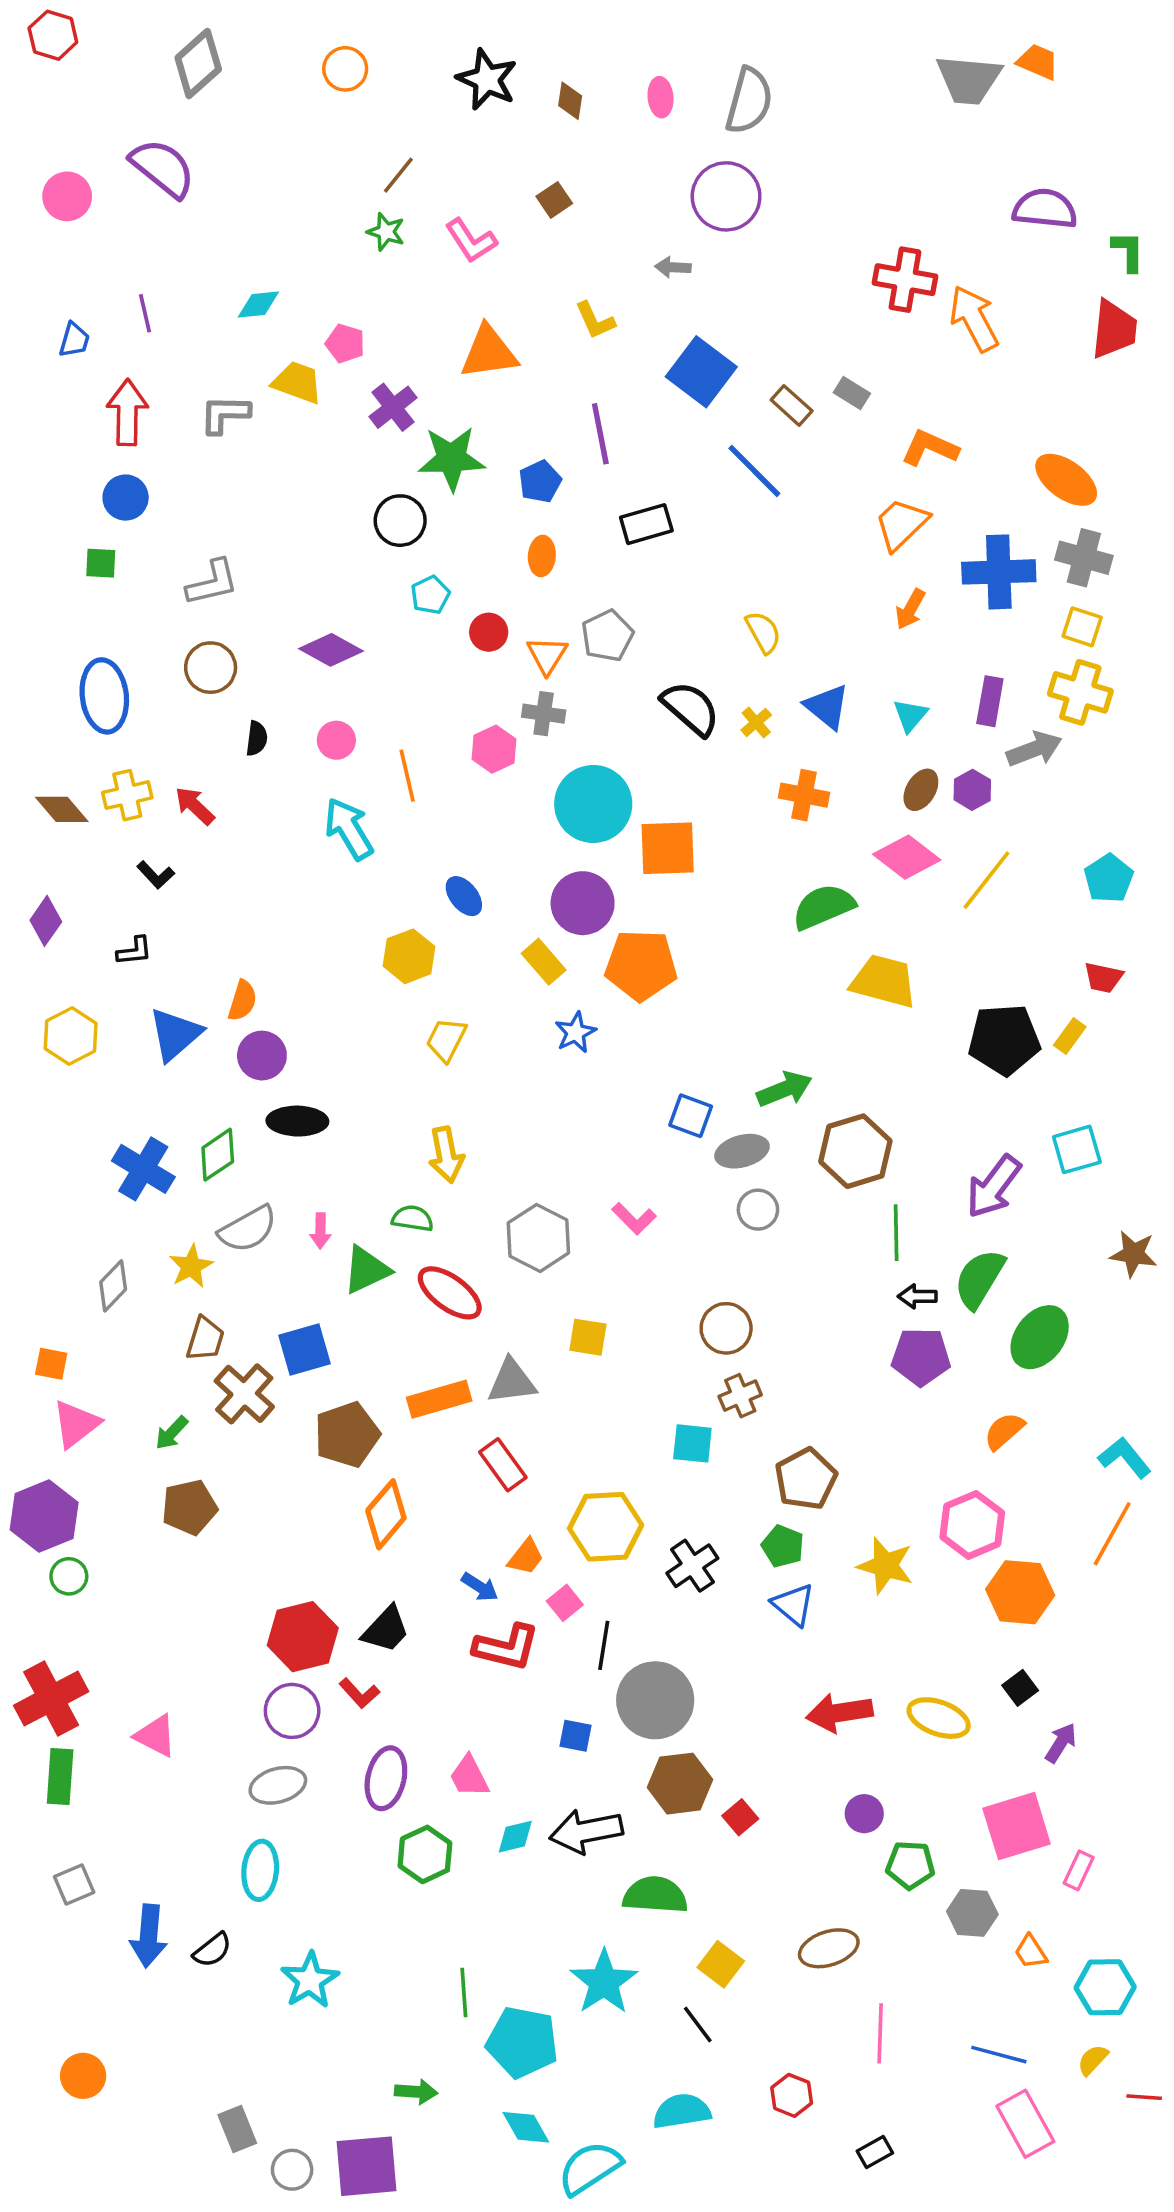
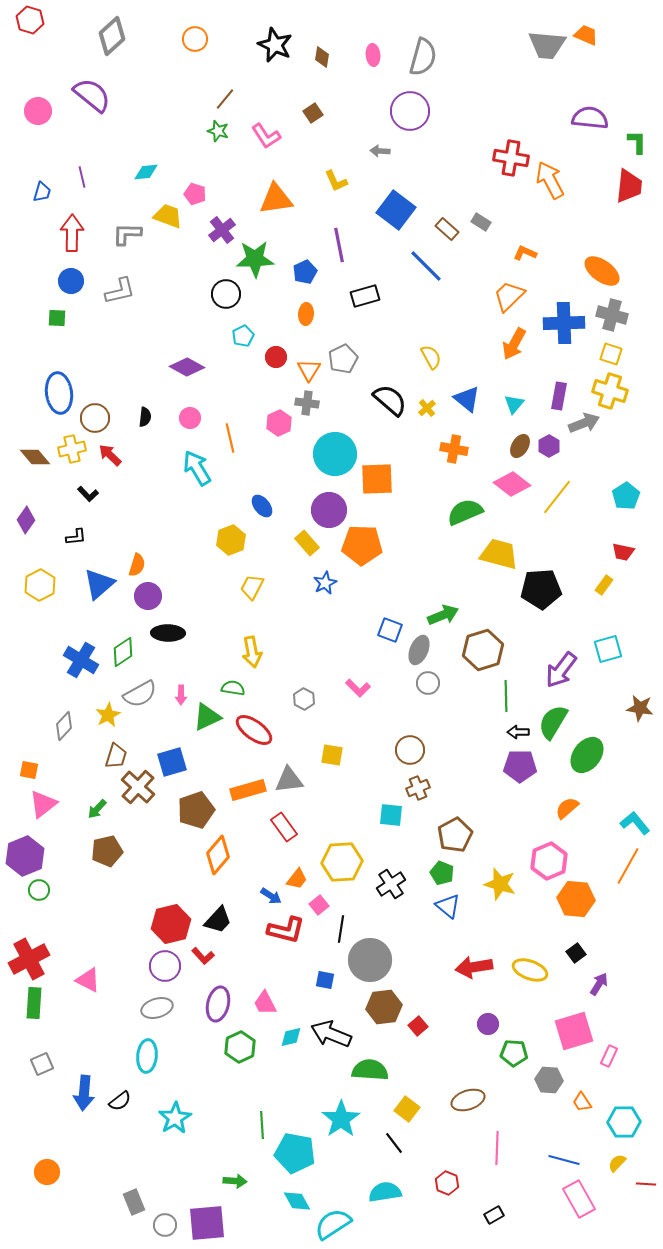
orange L-shape: (930, 448) -> (525, 253), size x0.7
gray L-shape: (212, 583) -> (120, 291), moved
orange arrow: (910, 609) -> (514, 344), size x1.4
brown circle: (211, 668) -> (95, 418), moved
black pentagon: (1004, 1040) -> (541, 589), moved
gray ellipse: (742, 1151) -> (419, 650), turned -52
gray hexagon: (538, 1238) -> (304, 699), size x0.6
black arrow: (586, 1831) -> (331, 1034), turned 33

